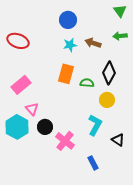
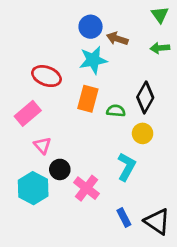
red ellipse: (18, 41) -> (46, 76), moved
brown arrow: (93, 43) -> (117, 39), moved
cyan star: (70, 45) -> (93, 60), size x1.5
cyan hexagon: (17, 127) -> (33, 188), moved
black triangle: (118, 140) -> (157, 221), moved, size x1.5

